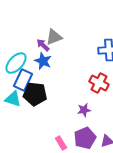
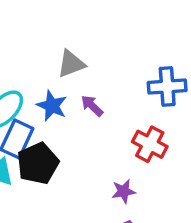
purple arrow: (43, 45) -> (92, 106), moved
black pentagon: (35, 94) -> (38, 163), turned -30

